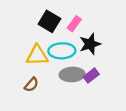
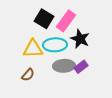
pink rectangle: (74, 24) -> (66, 21), size x1.5
black star: (90, 44) -> (80, 39), turned -30

